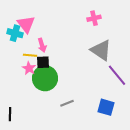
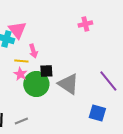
gray triangle: (101, 50) -> (68, 84), moved
black square: (43, 62) -> (46, 71), moved
gray line: (67, 103) -> (21, 121), moved

